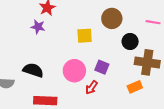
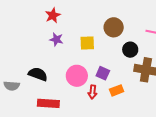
purple star: (38, 27) -> (56, 39), moved
red arrow: (92, 87) -> (93, 92), turned -32
orange rectangle: (135, 87) -> (117, 90), moved

